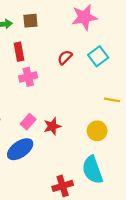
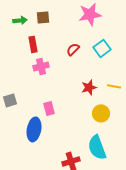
pink rectangle: (28, 122) -> (49, 108), moved, turned -56
red star: (52, 126) -> (89, 87), moved
blue ellipse: (20, 149) -> (34, 129), turned -45

